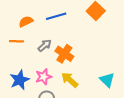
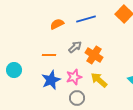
orange line: (16, 41) -> (49, 55), moved

